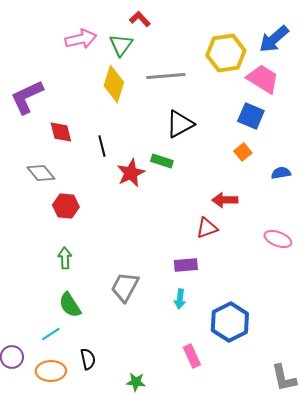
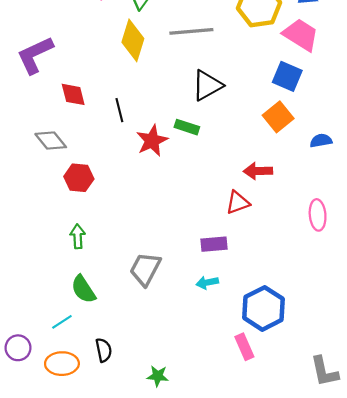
orange square: (243, 152) -> (278, 117), size x1.5
pink ellipse: (278, 239) -> (318, 215), turned 64
cyan arrow: (180, 299) -> (207, 282), turned 72
pink rectangle: (192, 356) -> (244, 347), moved

